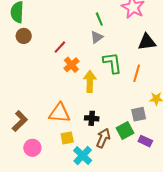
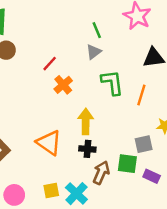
yellow arrow: (90, 81) -> (86, 121), moved
orange triangle: (60, 113) -> (49, 143), turned 30
green square: (125, 130) -> (127, 164), turned 36
yellow square: (67, 138) -> (51, 190), moved
pink circle: (32, 148) -> (14, 195), moved

